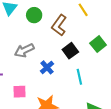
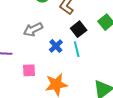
cyan line: (79, 77) -> (77, 49), moved

